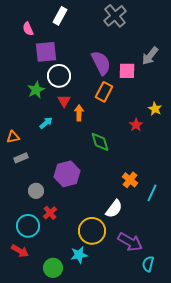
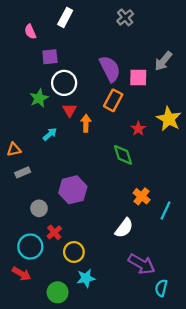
gray cross: (115, 16) -> (125, 17), size x0.7
purple square: (46, 52) -> (50, 57), size x0.7
yellow star: (155, 109) -> (169, 119), size x1.6
red star: (136, 125) -> (138, 129), moved
green diamond: (100, 142) -> (123, 155), moved
yellow circle: (92, 231) -> (74, 252), moved, size x0.7

